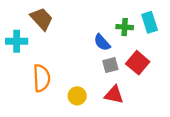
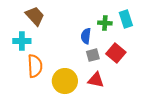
cyan cross: (17, 41) -> (22, 41), moved
blue semicircle: (102, 42) -> (86, 36), turned 49
yellow circle: (77, 96) -> (65, 81), size x1.6

